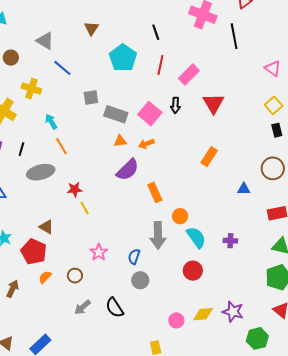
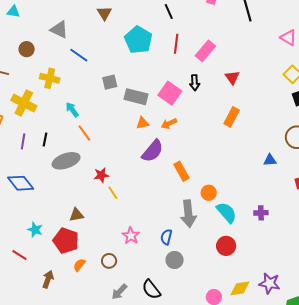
red triangle: (213, 103) -> (232, 77), size x0.7
orange rectangle: (209, 157) -> (232, 117), moved
brown triangle: (46, 227) -> (76, 215), turned -35

